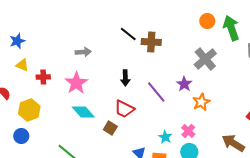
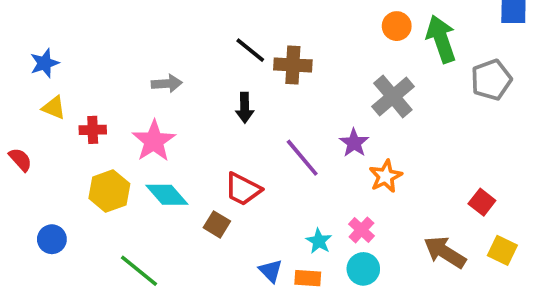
black arrow: (125, 78) -> (245, 108), moved
yellow hexagon: (29, 110) -> (109, 191), moved

